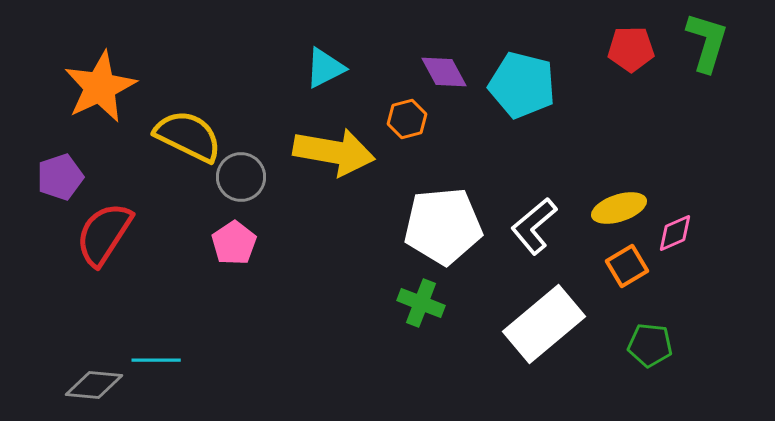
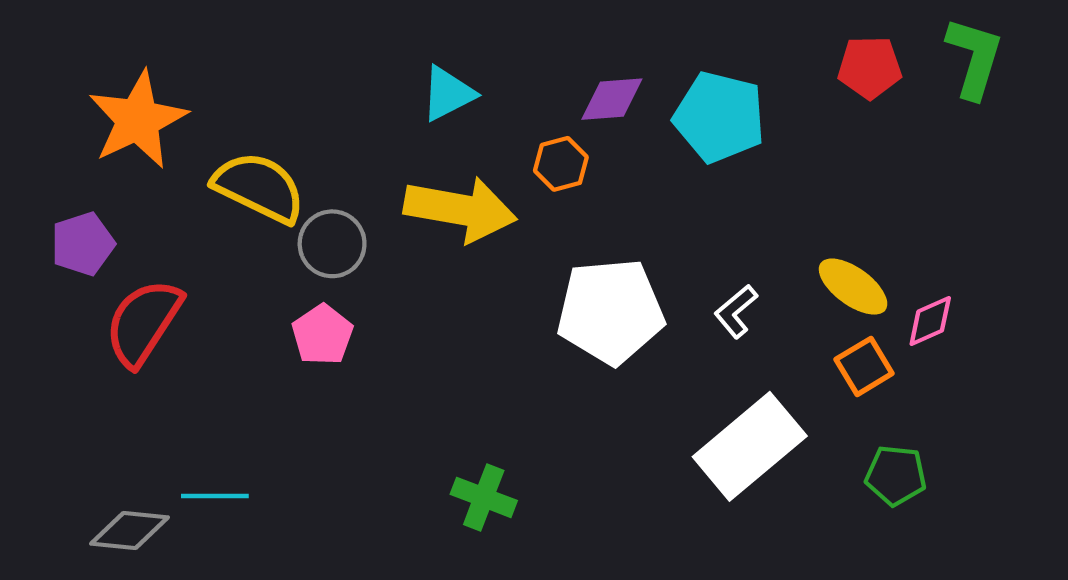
purple diamond: (444, 72) -> (612, 99), turned -66
yellow ellipse: (619, 208) -> (853, 287), turned 54
white L-shape: (534, 226) -> (736, 311), size x0.7
green cross: (421, 303) -> (484, 497), moved

